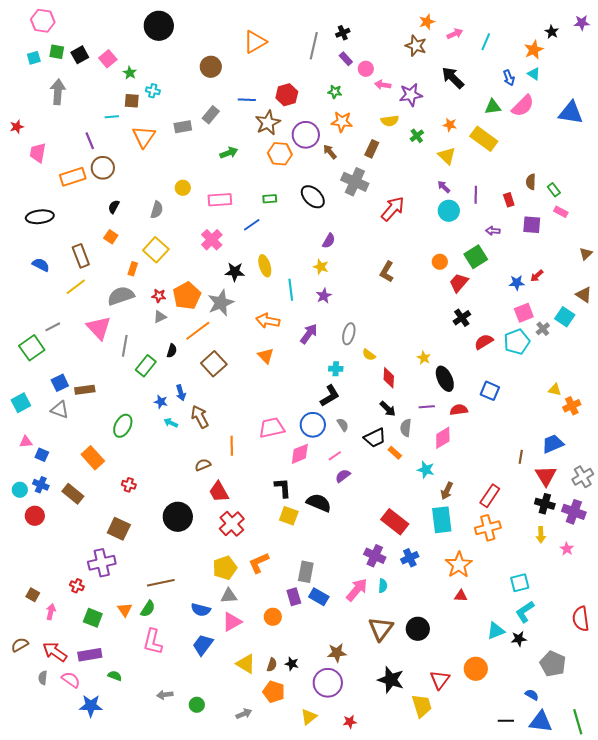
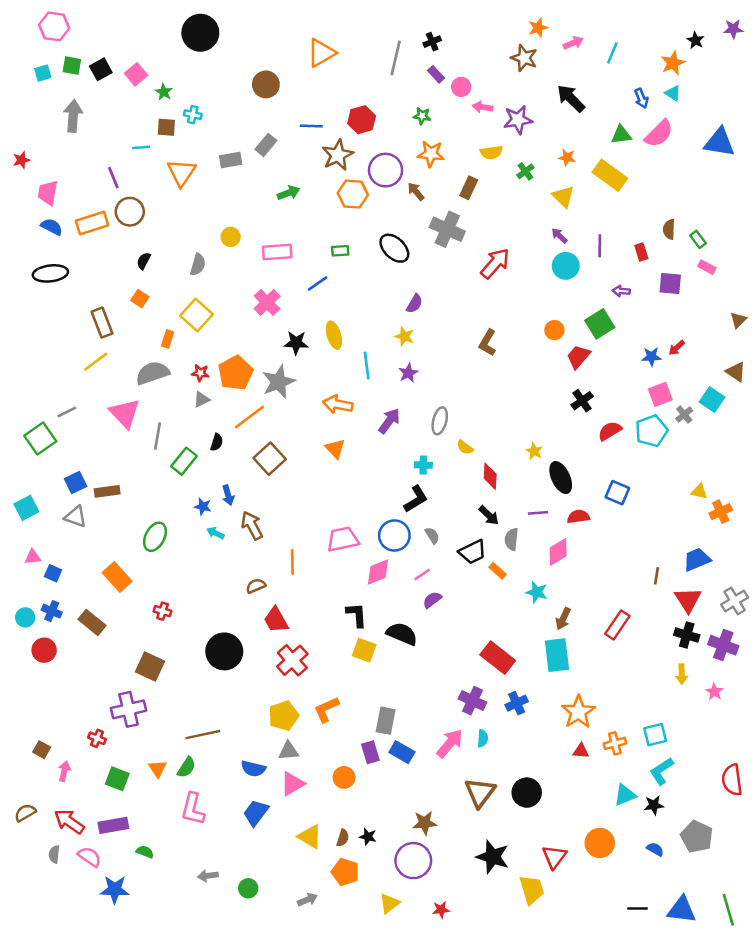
blue semicircle: (41, 265) -> (52, 227), moved
orange cross: (488, 528) -> (615, 743), moved, size x0.7
blue semicircle: (532, 695) -> (655, 849), moved

